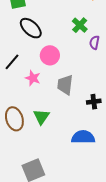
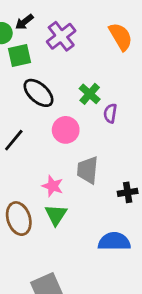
green cross: (80, 25) -> (90, 94), moved
purple semicircle: (94, 43) -> (110, 113), moved
pink star: (33, 78) -> (53, 186), moved

